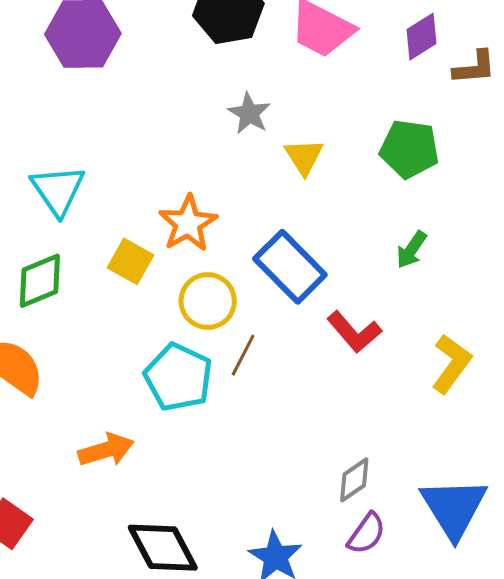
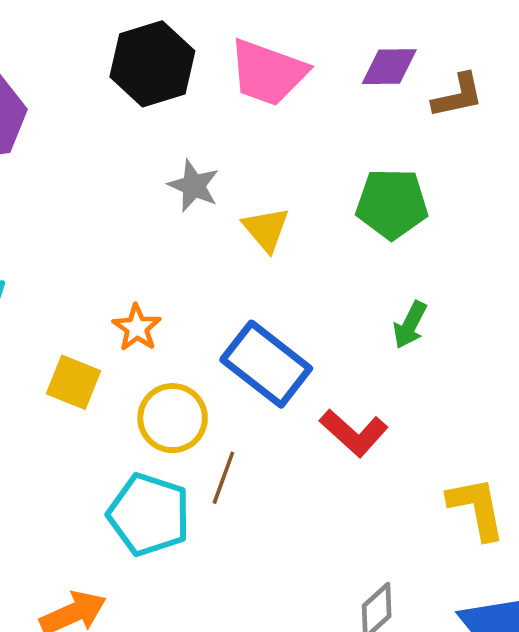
purple diamond: (422, 37) -> (389, 67), turned 39
orange star: (188, 223) -> (137, 328), size x0.7
yellow L-shape: (451, 364) -> (477, 508), moved, turned -40

